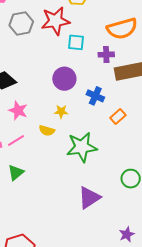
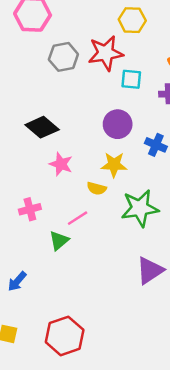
yellow star: (61, 112) -> (114, 165), size x1.5
pink line: (16, 140) -> (78, 218), moved

